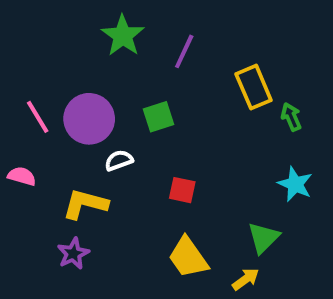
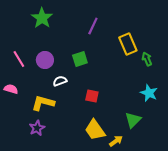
green star: (123, 36) -> (42, 18), moved
purple circle: (89, 119) -> (45, 60), size x0.7
yellow arrow: (246, 279) -> (116, 141), moved

